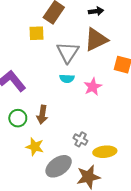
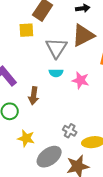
pink star: (93, 87) -> (81, 80), turned -30
brown arrow: (42, 115) -> (34, 96), moved

